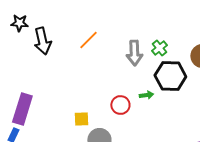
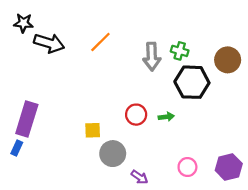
black arrow: (42, 41) -> (49, 43), turned -60
green cross: (159, 48) -> (180, 51), turned -35
green arrow: (146, 95) -> (166, 117), moved

